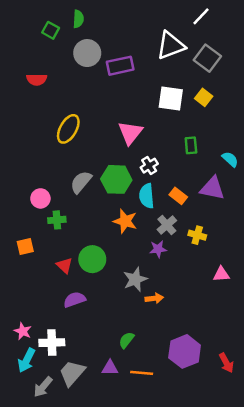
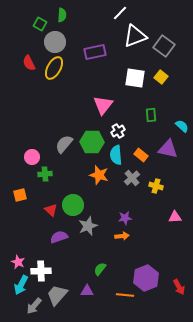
white line: (201, 16) -> (120, 13), moved
gray circle: (87, 53) -> (55, 42), moved
red semicircle: (37, 80) -> (29, 63), turned 63
yellow ellipse: (68, 129) -> (54, 68), moved
purple star: (158, 249) -> (125, 218), moved
gray star: (135, 279) -> (88, 226), moved
orange line: (142, 373) -> (125, 295), moved

